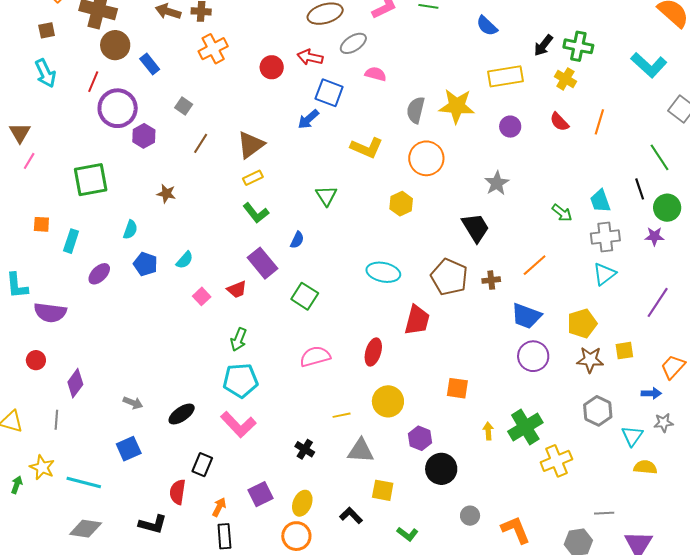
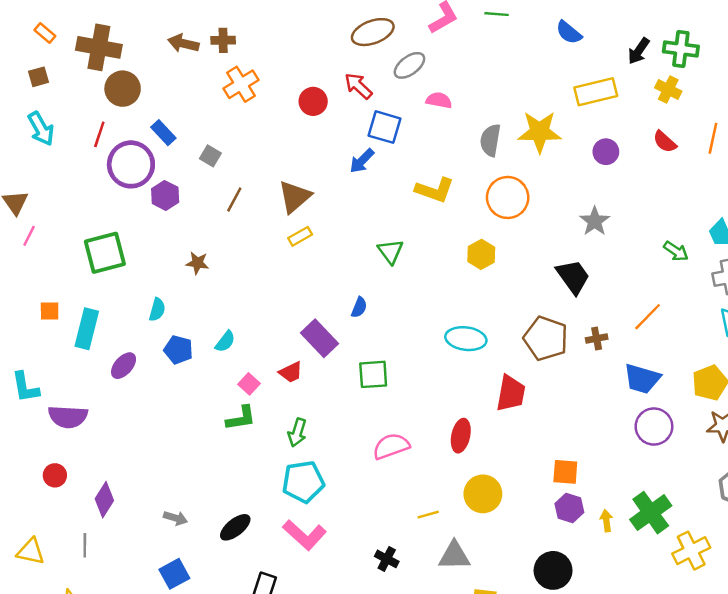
red arrow: (310, 57) -> (358, 86), turned 35
blue rectangle: (150, 64) -> (163, 133), moved
green L-shape: (256, 213) -> (241, 418), moved, turned -56
cyan rectangle: (71, 241) -> (87, 329), size x1.4
green square: (305, 296) -> (373, 374), turned -32
purple hexagon: (420, 438) -> (569, 508), moved

